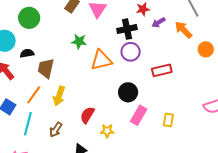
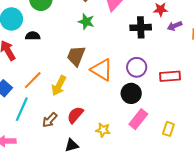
green star: (79, 41) -> (86, 22), moved
purple circle: (131, 52) -> (137, 67), moved
orange triangle: (101, 60) -> (102, 70), moved, turned 35
brown trapezoid: (46, 68) -> (76, 56), moved
red semicircle: (87, 115) -> (75, 115), moved

